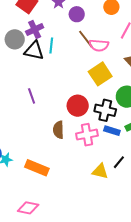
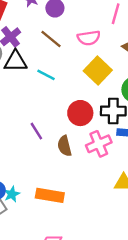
brown line: (86, 39) -> (51, 39), moved
cyan line: (51, 45) -> (46, 75), moved, turned -56
purple line: (32, 96) -> (36, 131), moved

